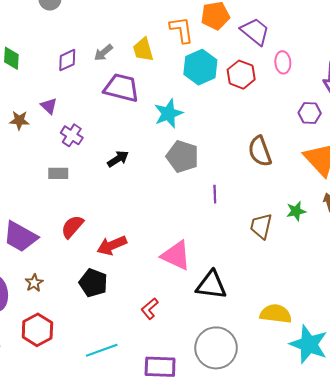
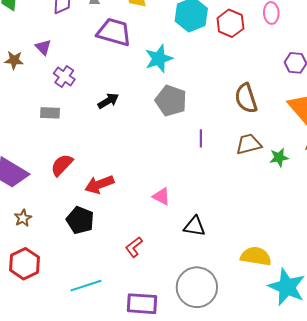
brown trapezoid: (261, 226) -> (249, 144), moved, turned 60
pink triangle: (176, 255) -> (161, 196), size x0.6
black triangle: (211, 285) -> (194, 226), size x0.7

